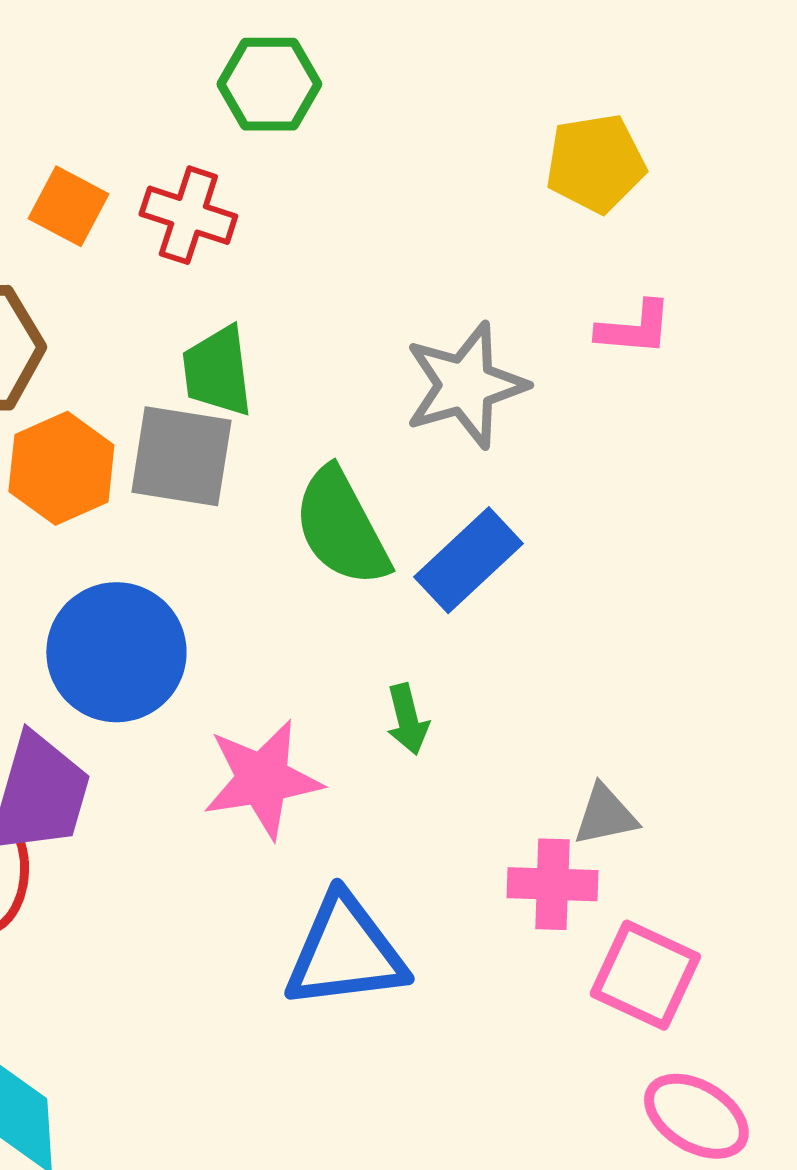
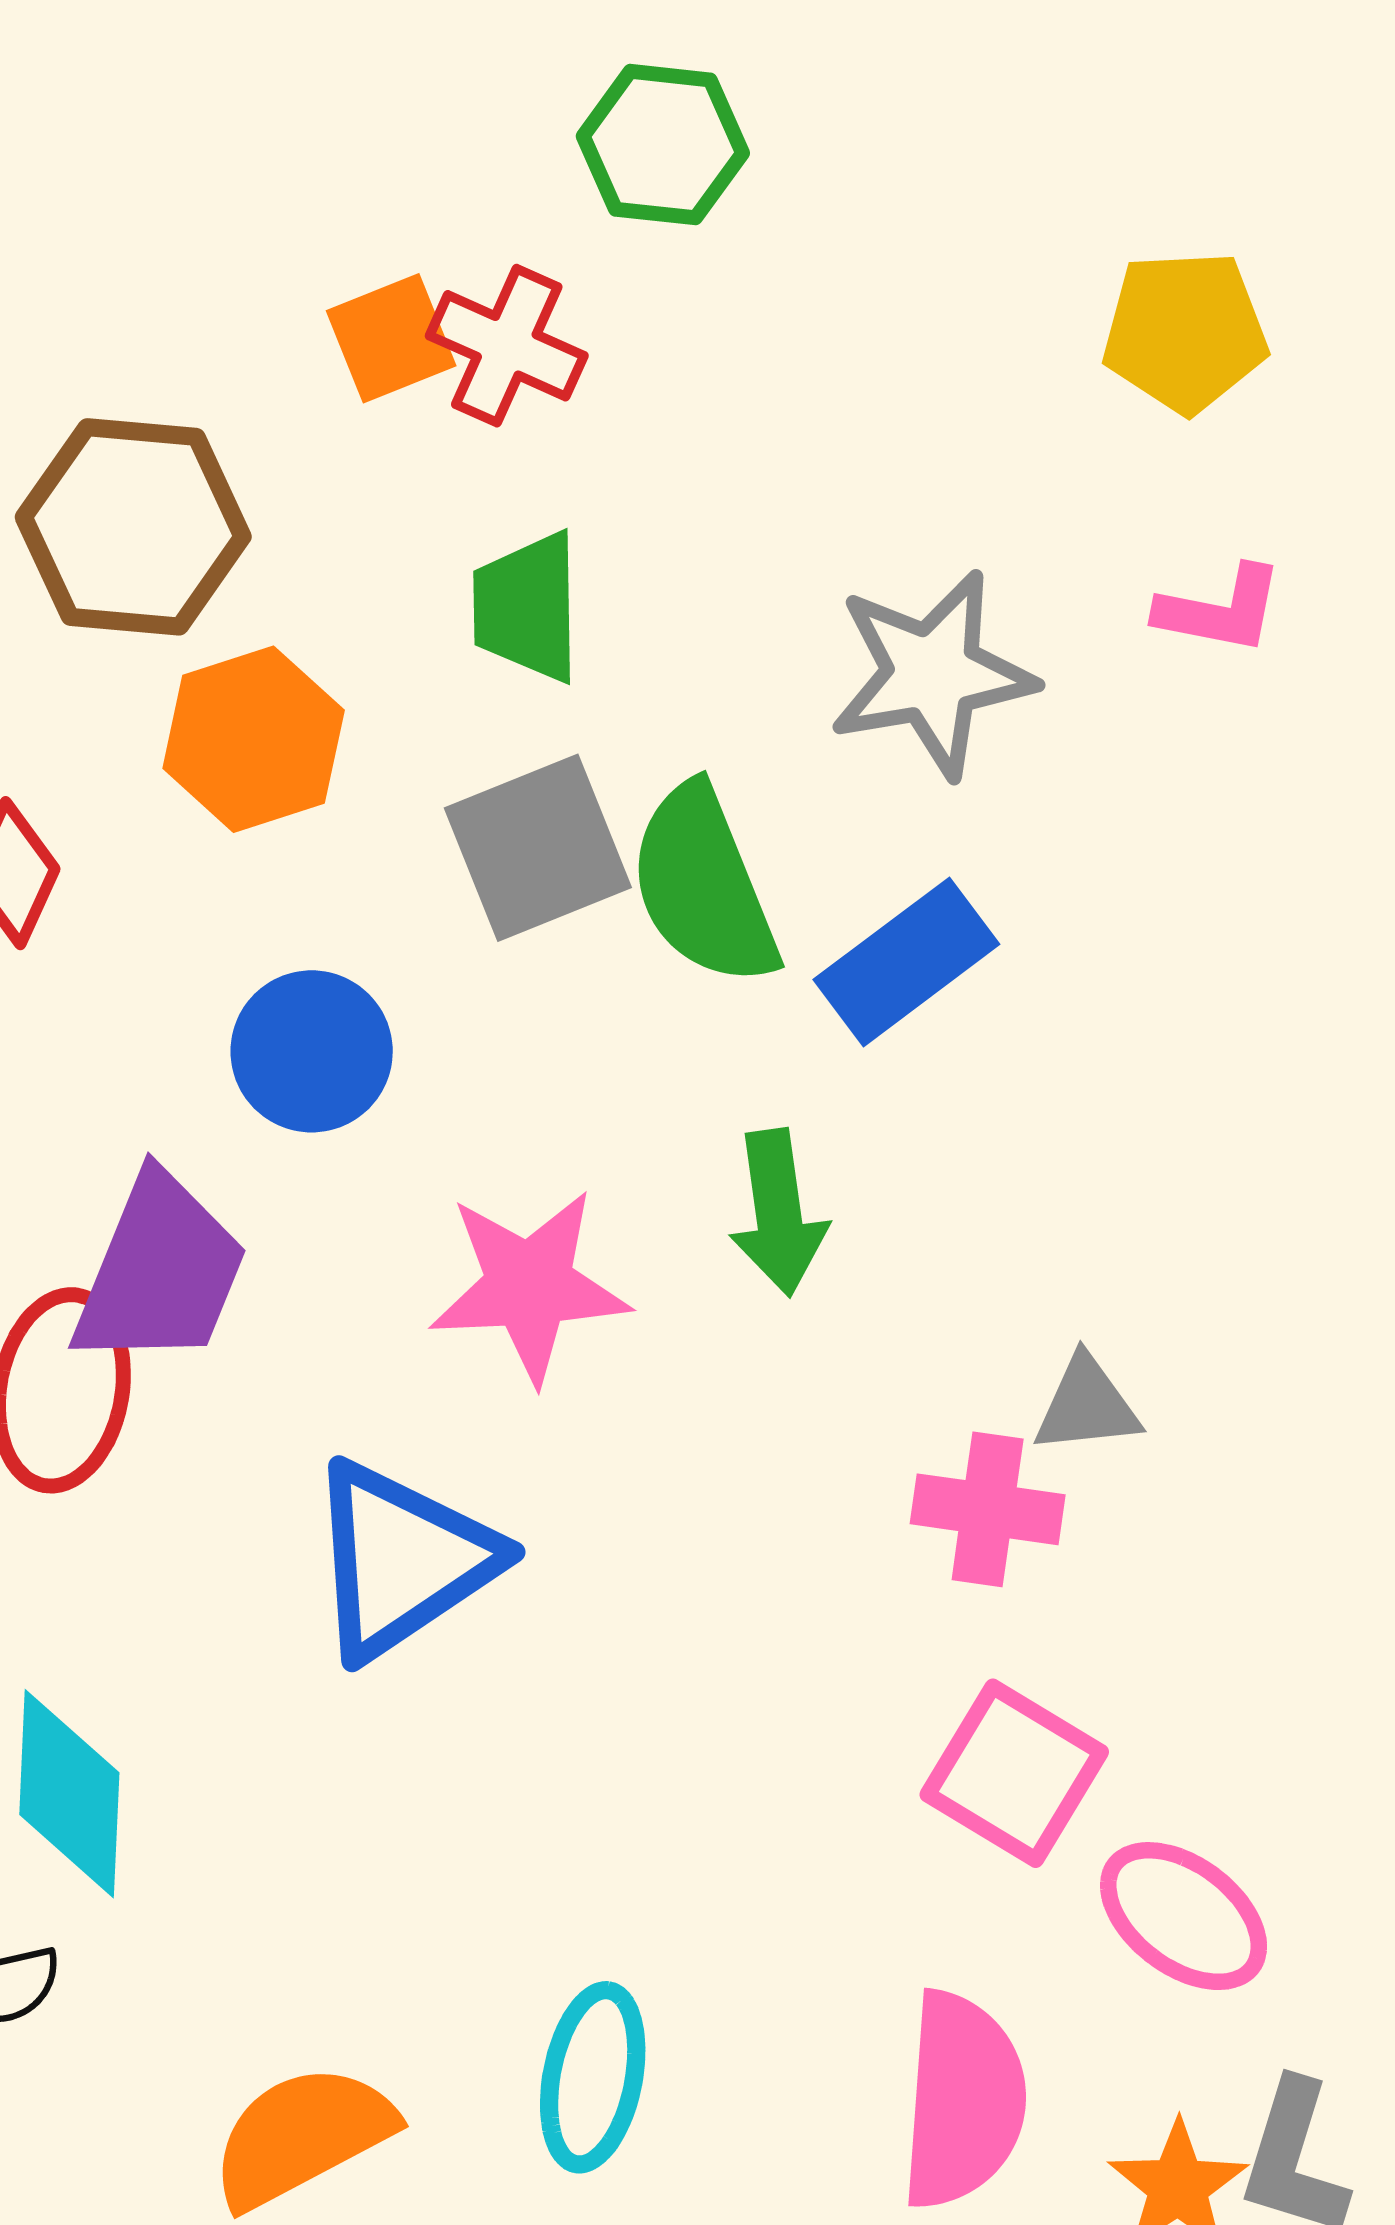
orange square: (68, 206) -> (391, 338), moved, turned 34
gray square: (181, 456) -> (538, 848), moved, turned -37
blue circle: (116, 652) -> (312, 1051), size x0.7
green arrow: (407, 719) -> (778, 1213), size x1.4
blue triangle: (345, 952) -> (402, 1560), moved, turned -33
pink square: (645, 975) -> (1014, 1773), moved

